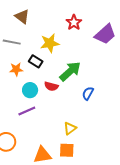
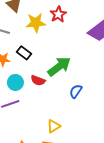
red star: (74, 22) -> (58, 14), moved
yellow star: (50, 43) -> (36, 23), moved

